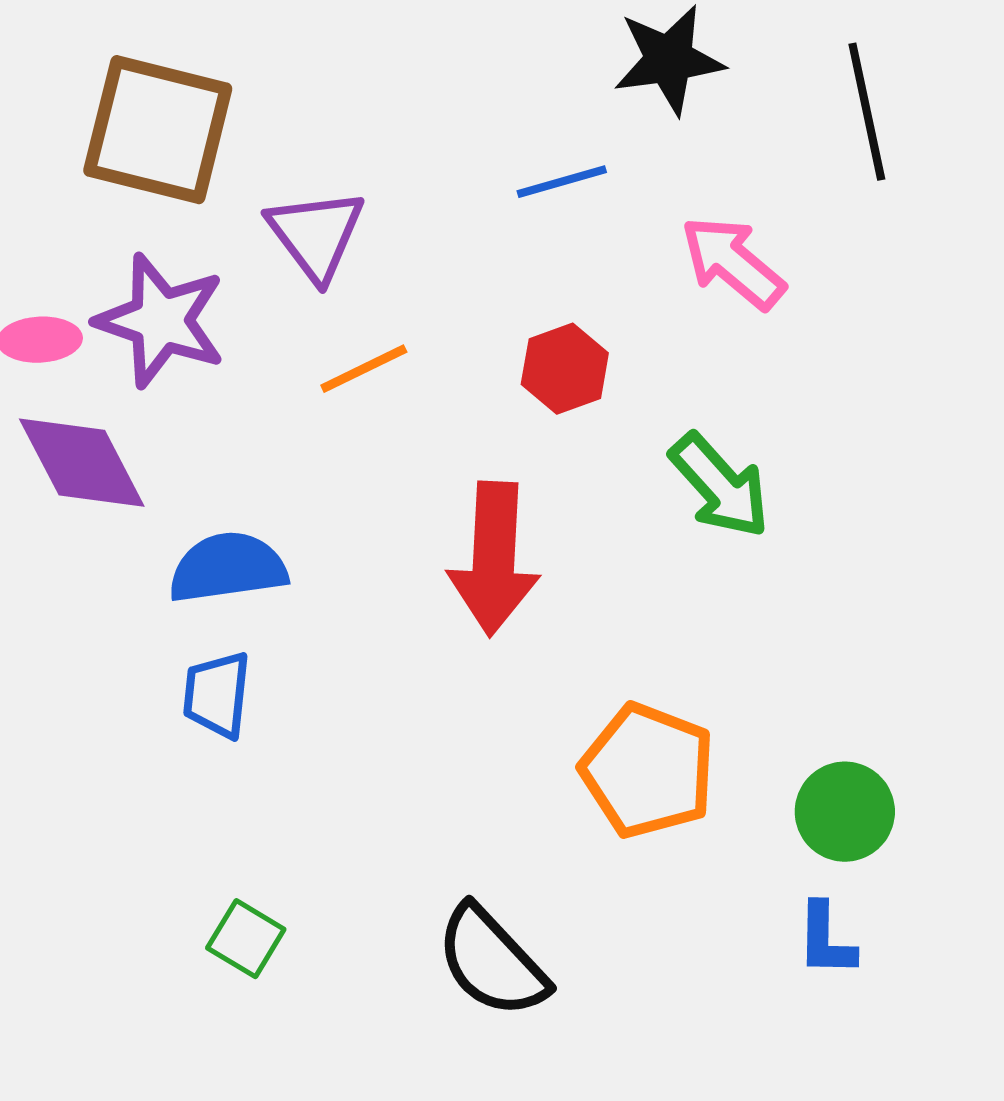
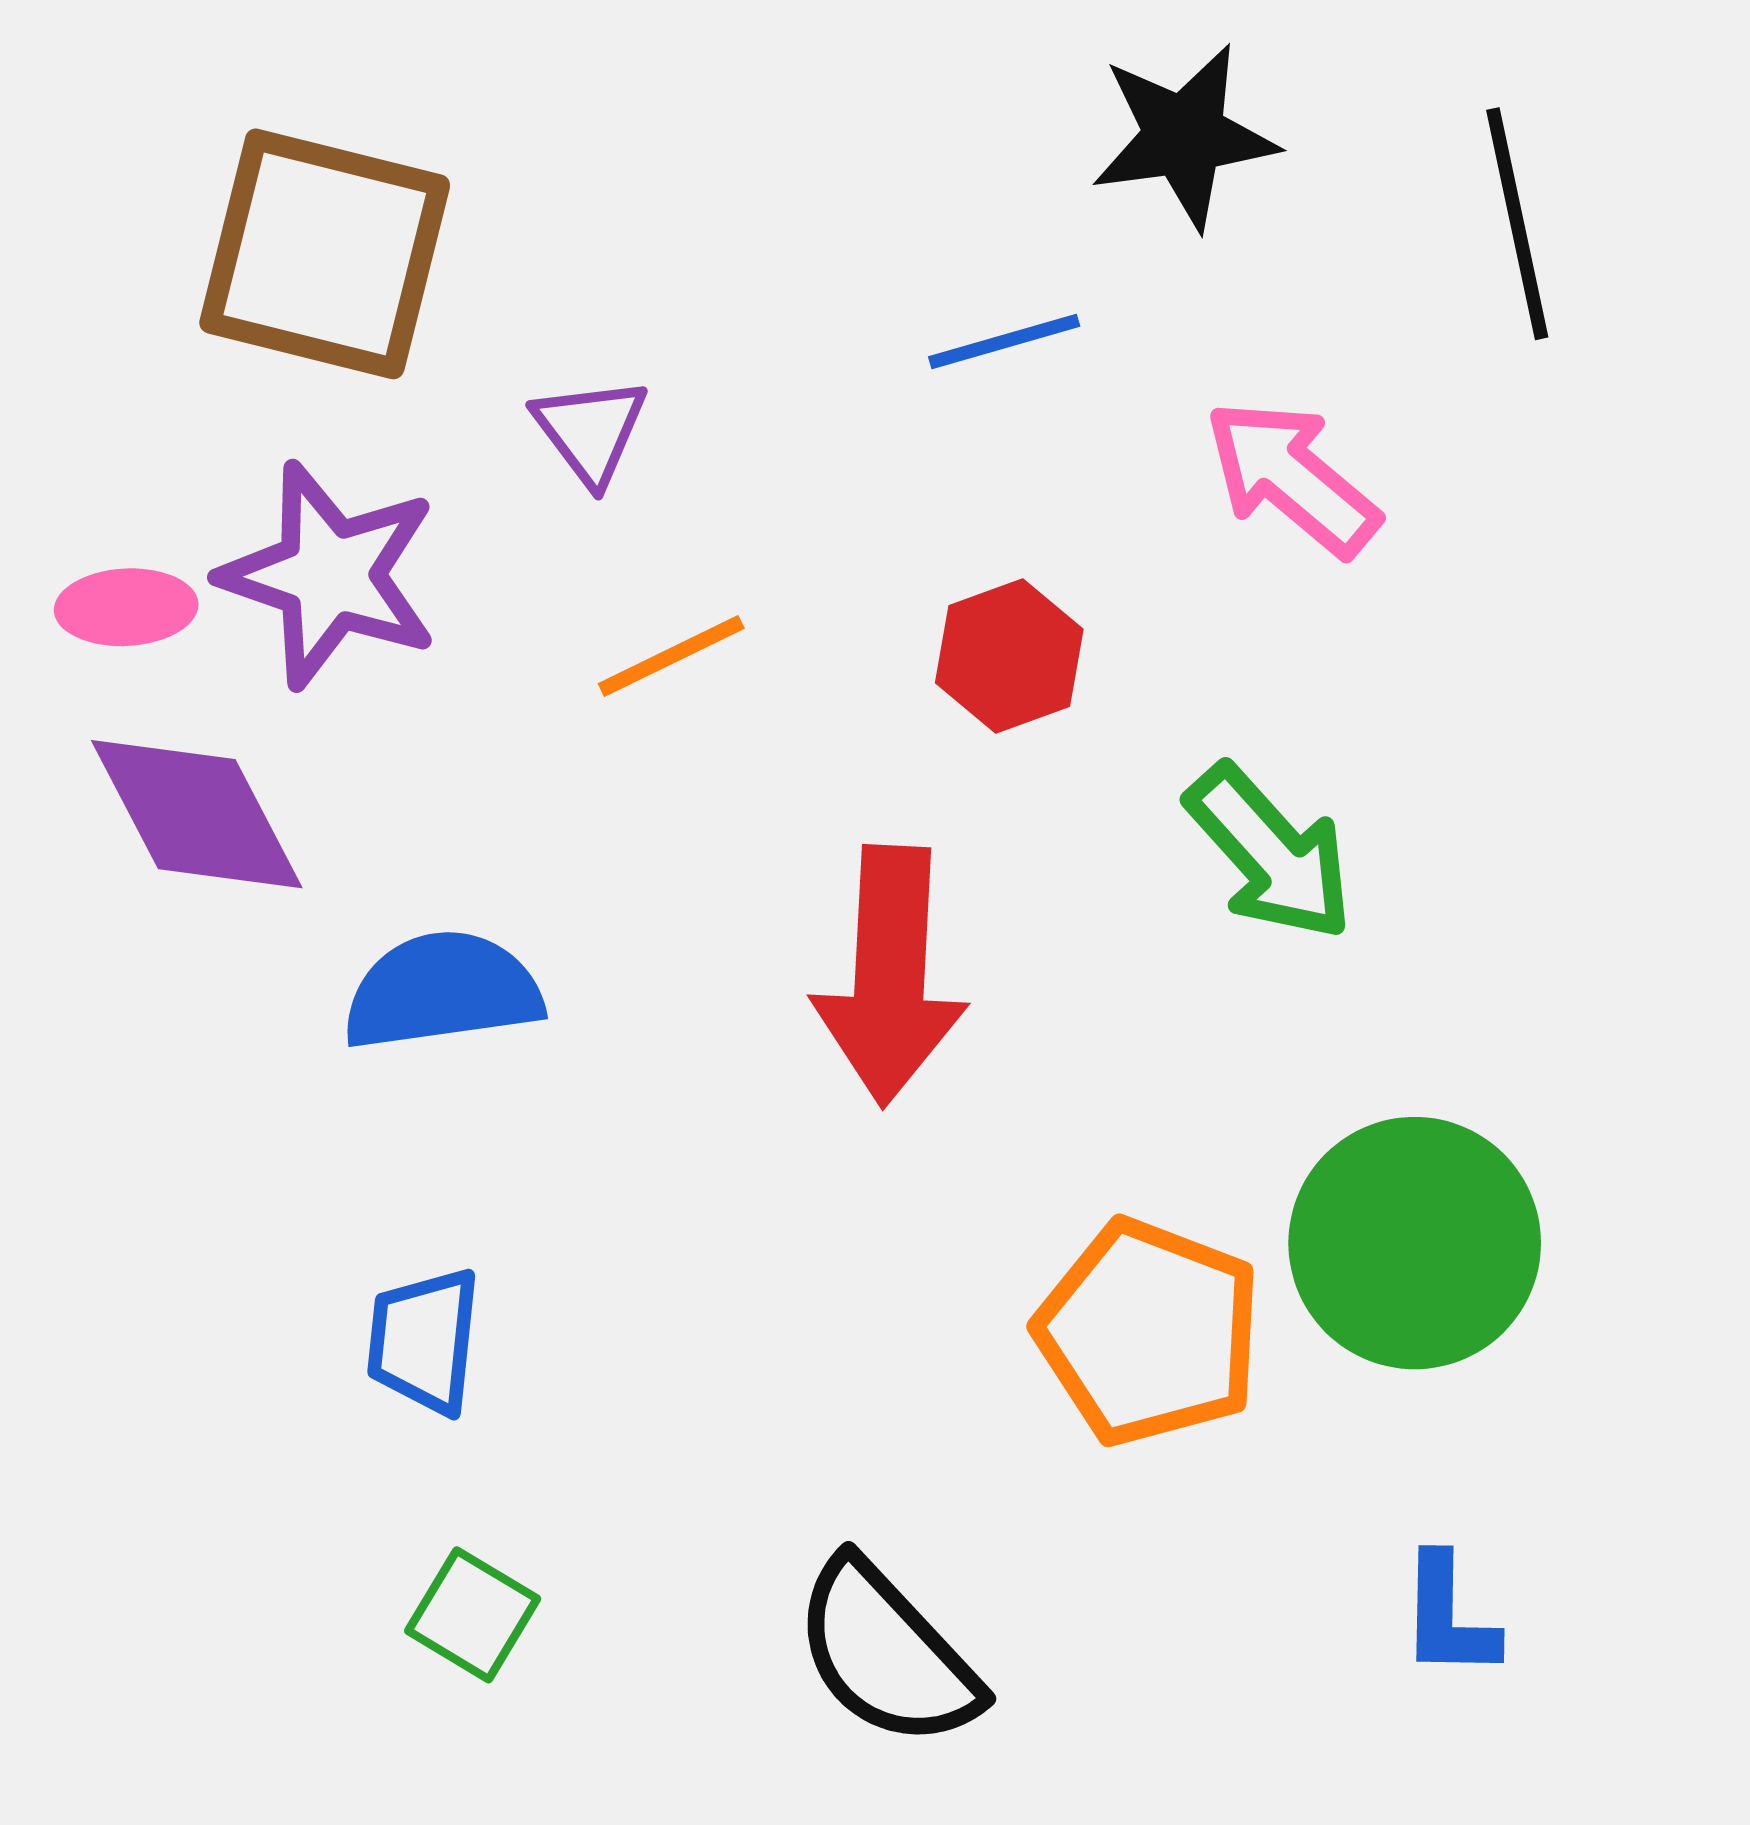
purple triangle: (316, 235) -> (590, 431), size x0.7
blue trapezoid: (217, 695) -> (424, 1341), moved
green circle: (845, 812) -> (1415, 1243), moved, size x1.5

